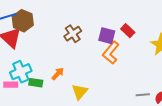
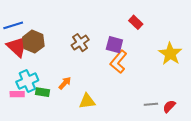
brown hexagon: (23, 21) -> (33, 42), moved
red rectangle: (128, 31) -> (136, 22), moved
yellow triangle: (80, 92) -> (87, 101), turned 42

